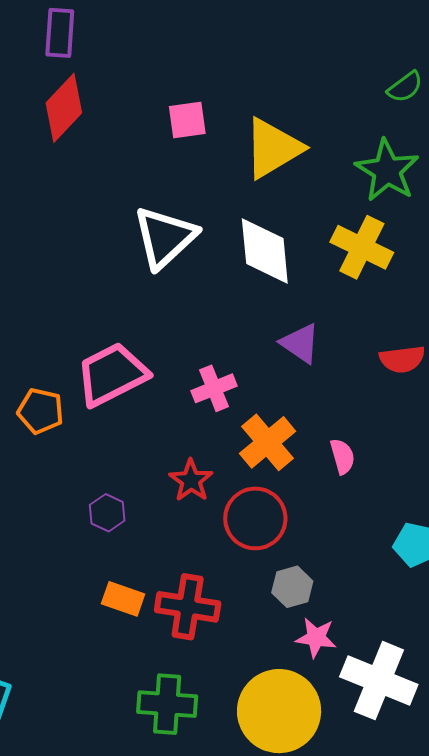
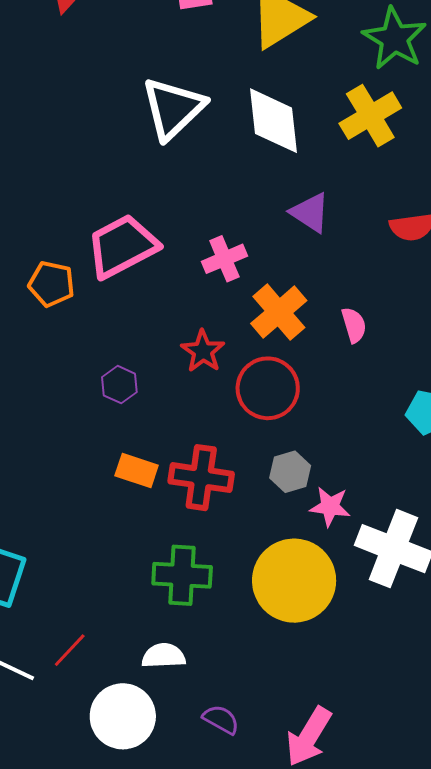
yellow cross: (362, 247) -> (370, 116), turned 34
gray hexagon: (292, 587) -> (290, 472), moved

